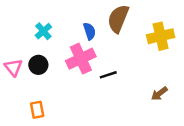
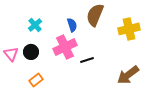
brown arrow: (159, 94) -> (128, 75), size x1.6
orange rectangle: (37, 110) -> (36, 80), moved, turned 64

